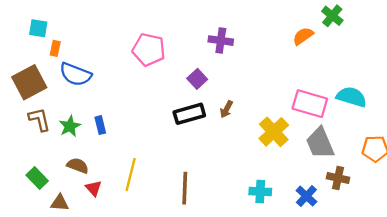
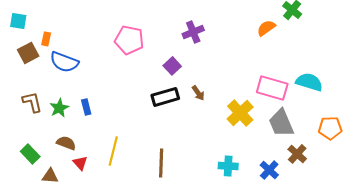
cyan square: (38, 28) -> (18, 21), moved
purple cross: (221, 41) -> (193, 32), turned -30
brown square: (29, 82) -> (28, 53), moved, size x0.7
brown arrow: (226, 109) -> (198, 93), turned -63
brown cross: (338, 178) -> (297, 154), turned 30

